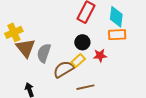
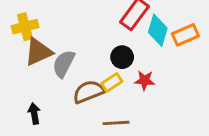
cyan diamond: (116, 17) -> (158, 30), moved
orange rectangle: (117, 35) -> (185, 35), moved, turned -30
brown triangle: (26, 48) -> (38, 52), turned 35

